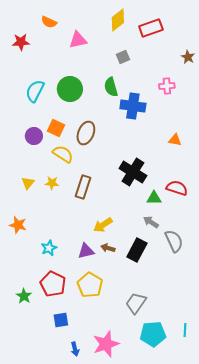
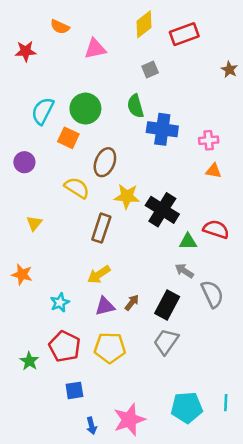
pink cross: (167, 86) -> (209, 140), moved
orange square: (56, 128) -> (68, 138), moved
purple circle: (34, 136) -> (24, 162), moved
yellow star: (52, 183) -> (127, 196), moved, size x1.5
yellow arrow: (103, 225) -> (99, 274), moved
brown arrow: (108, 248) -> (132, 303), turned 112
yellow pentagon: (90, 285) -> (110, 348), turned -30
gray trapezoid: (136, 303) -> (166, 342), moved

